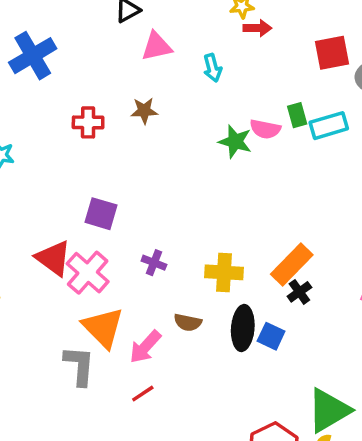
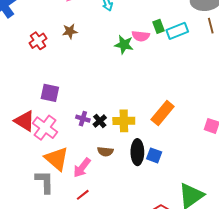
red cross: (88, 122) -> (38, 41), turned -30
black cross: (299, 292) -> (100, 121), moved

